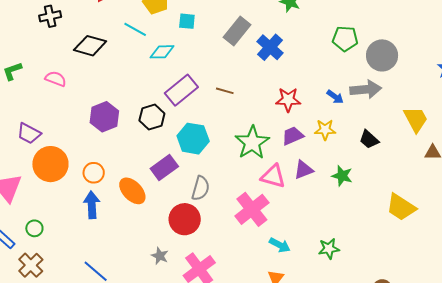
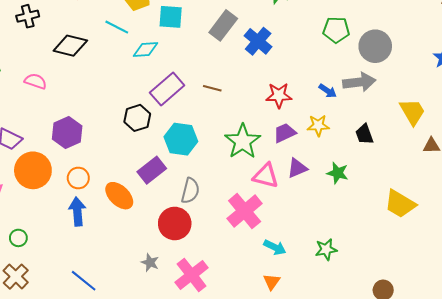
cyan square: (187, 21) -> (171, 17), size x1.4
purple hexagon: (104, 117) -> (67, 132), moved
black trapezoid: (369, 139) -> (364, 134), turned 30

